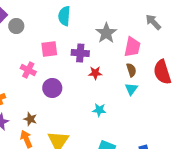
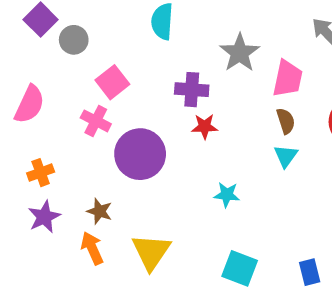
pink square: (49, 49) -> (112, 82), moved, turned -30
red star: (95, 73) -> (205, 126), moved
purple circle: (52, 88) -> (140, 154), size x1.4

